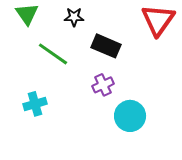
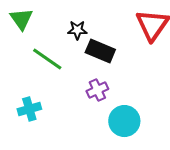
black star: (74, 17) -> (77, 30), moved

